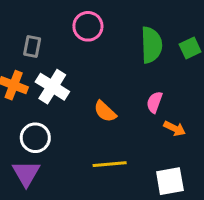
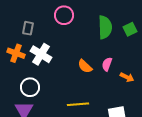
orange semicircle: (105, 111) -> (85, 66), moved
orange arrow: (175, 128) -> (127, 77), moved

